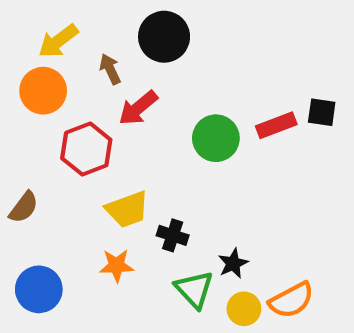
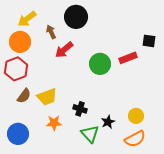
black square: (322, 112) -> (149, 41), moved
red hexagon: (86, 149) -> (16, 69), moved
brown semicircle: (24, 207) -> (24, 96), moved
yellow trapezoid: (127, 209) -> (47, 97), moved
yellow circle: (244, 309) -> (136, 116), moved

